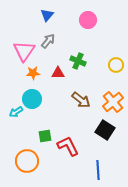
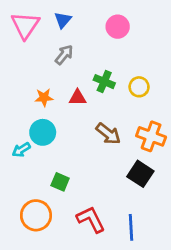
pink triangle: (24, 51) -> (25, 25), moved
yellow circle: (116, 65) -> (139, 87), moved
orange cross: (113, 102) -> (151, 136), turned -30
green square: (45, 136) -> (60, 182), turned 32
red L-shape: (68, 146) -> (91, 219), moved

